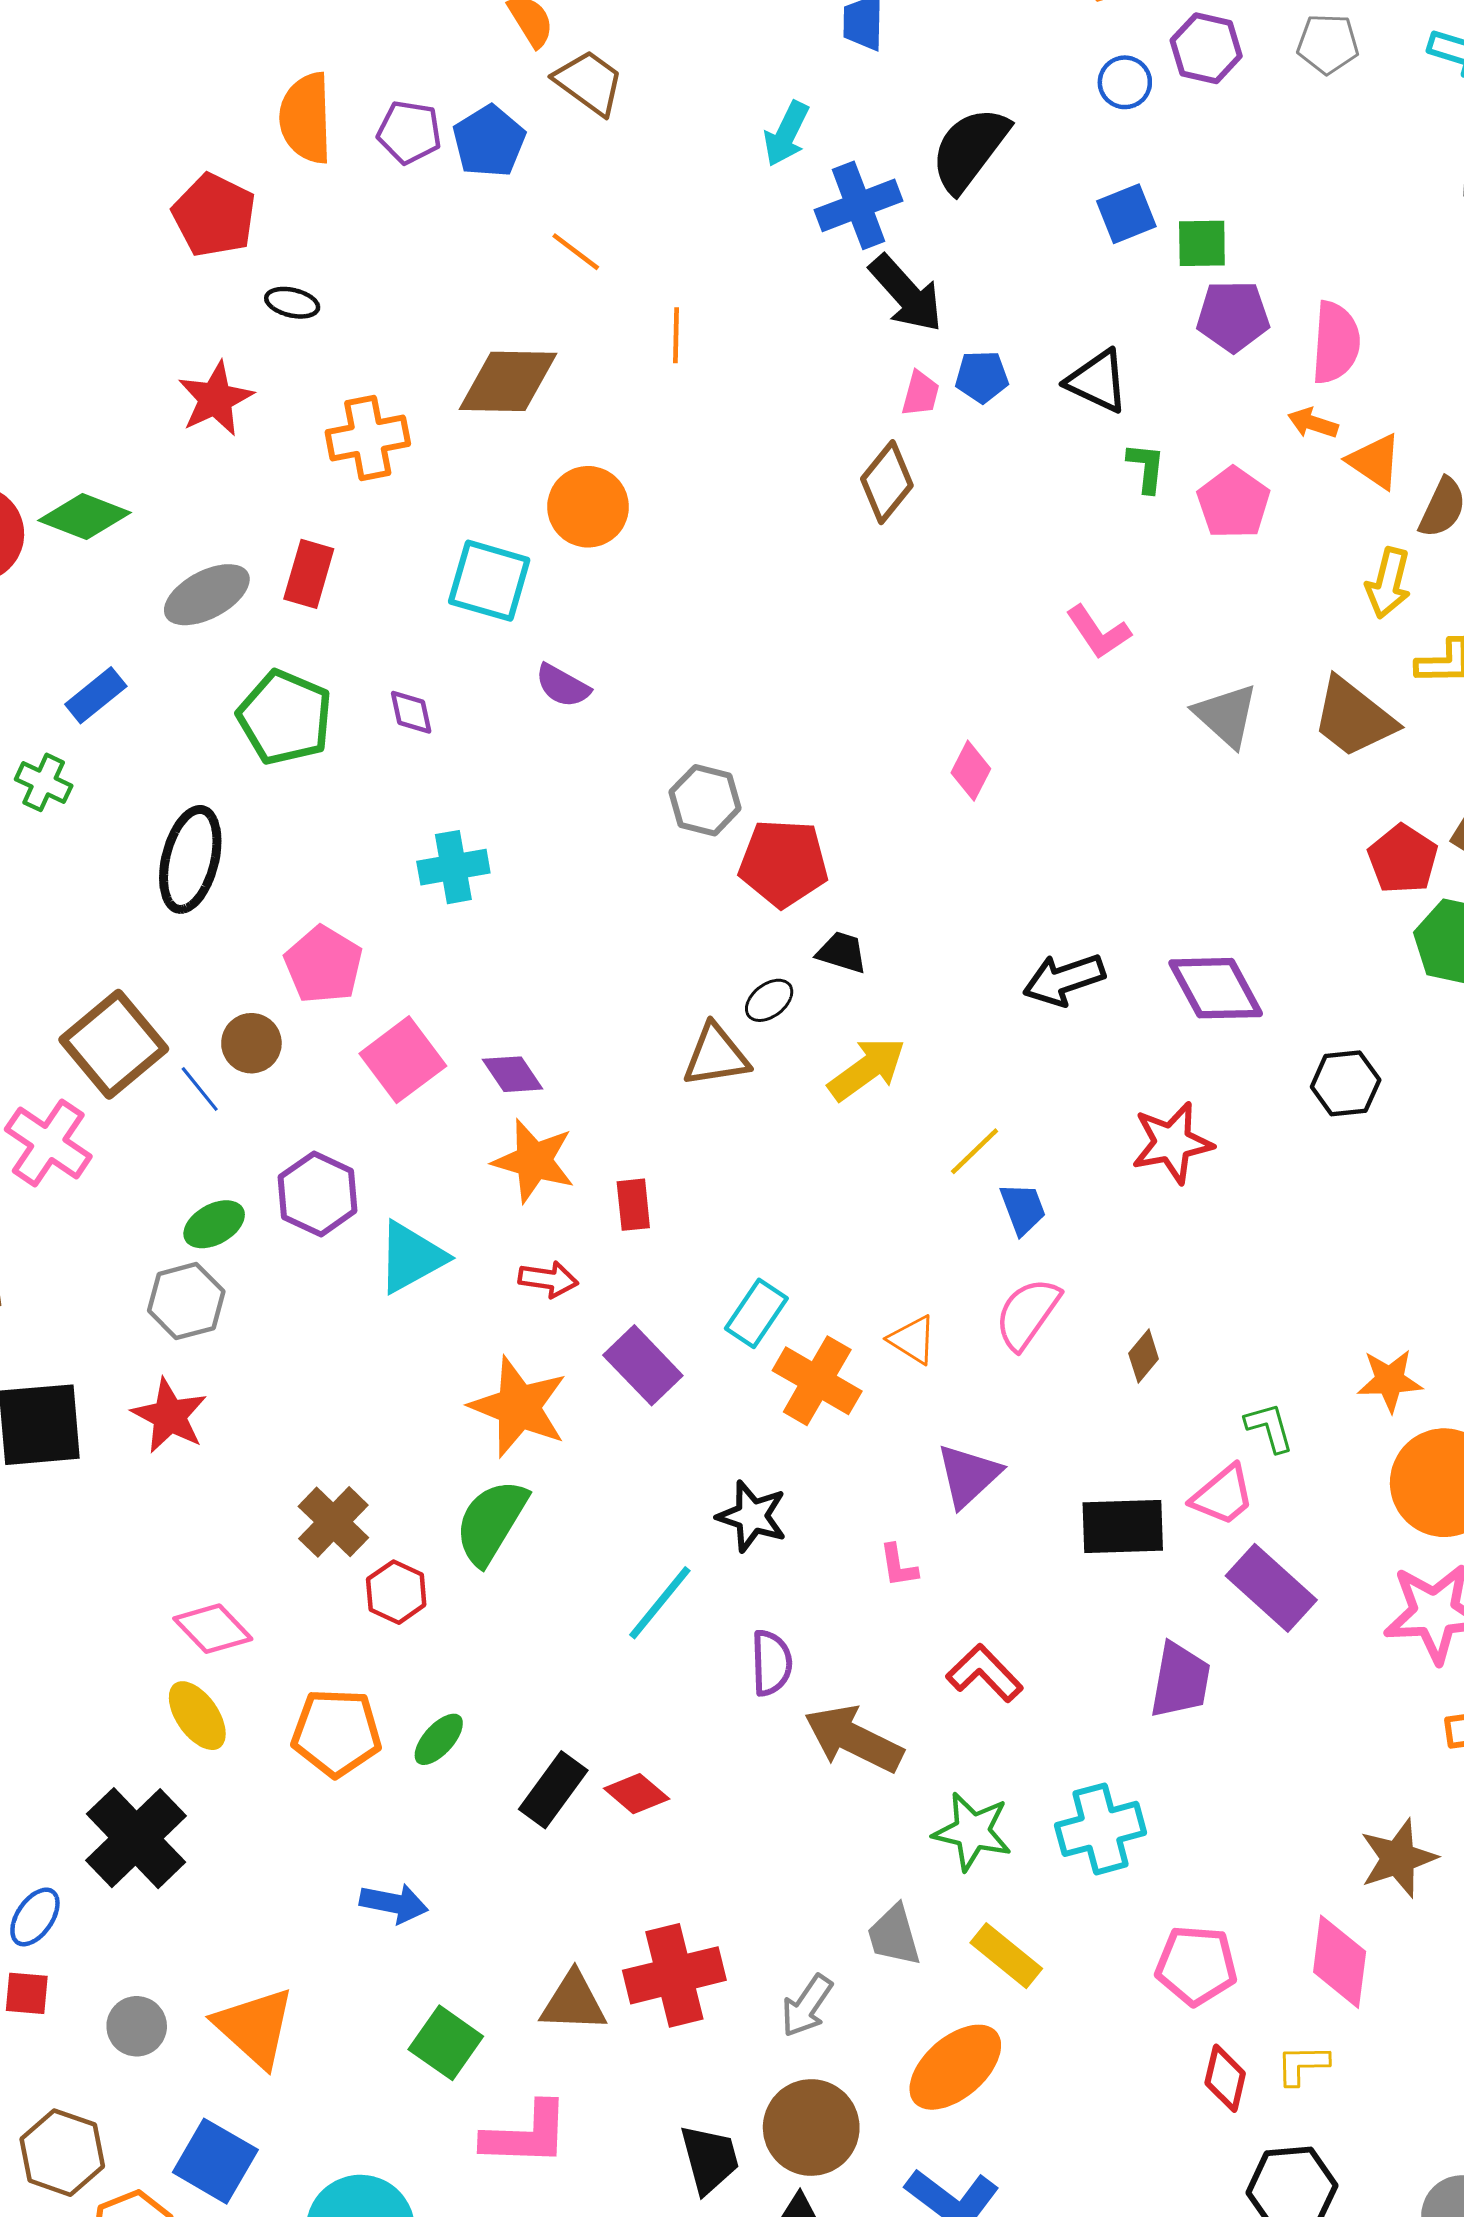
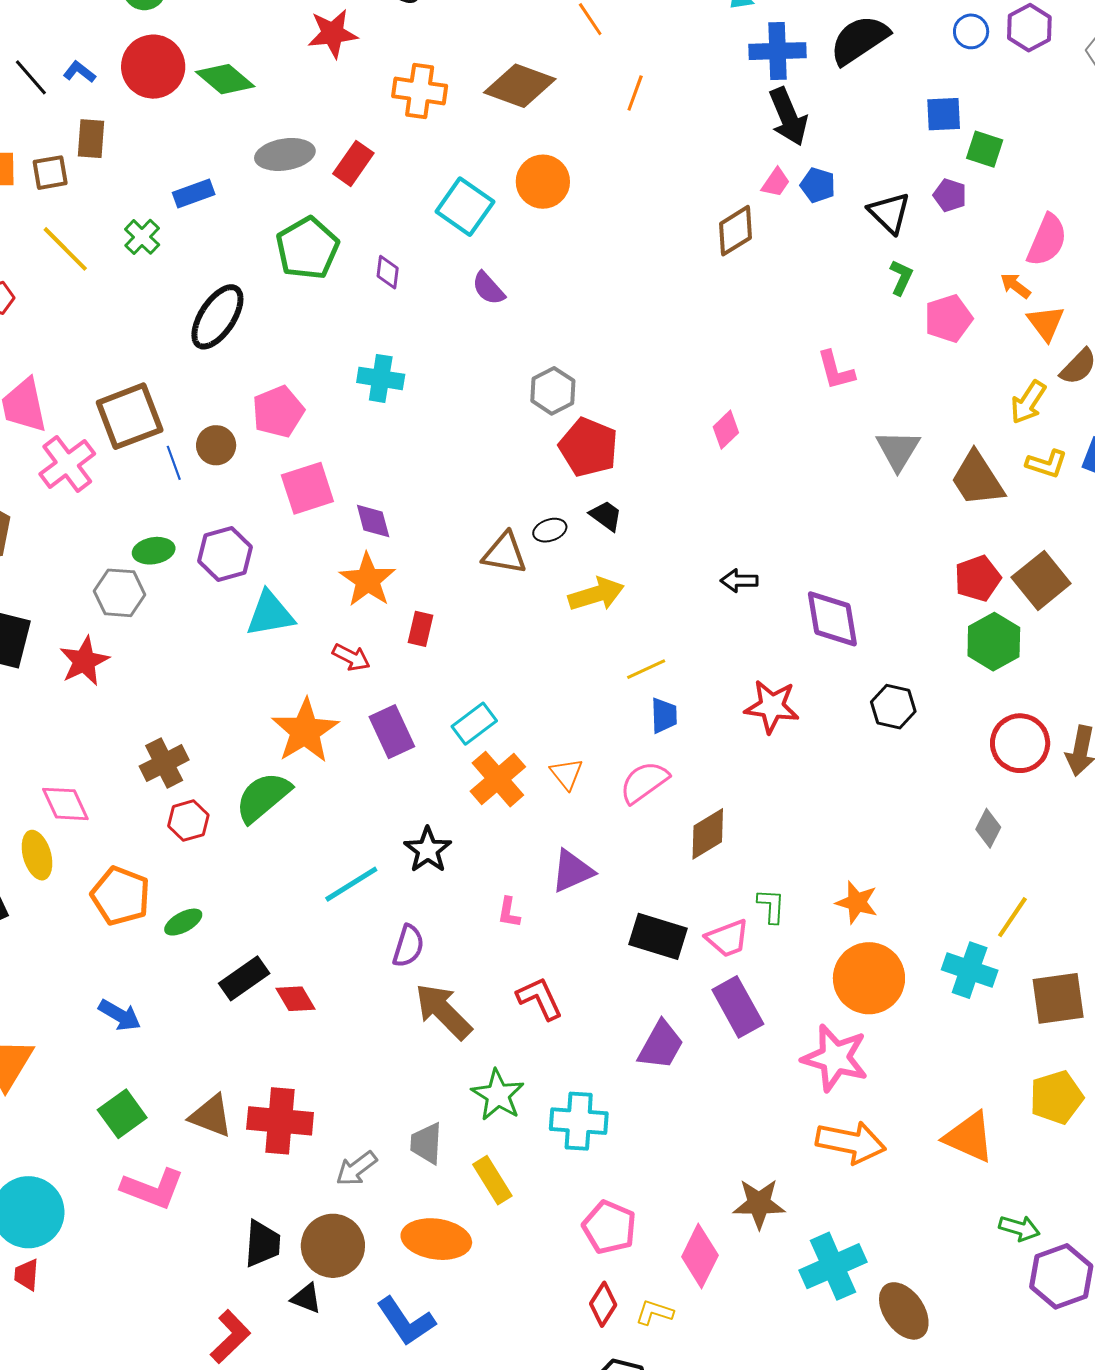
purple pentagon: (1233, 316) -> (950, 195), moved, size x0.7
black arrow: (1064, 979) -> (739, 581), size x0.7
brown diamond: (1144, 1356) -> (708, 834), size x1.6
orange ellipse: (955, 2067) -> (436, 1239), turned 30

